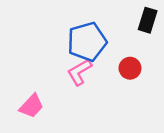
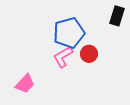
red circle: (130, 68) -> (89, 54), moved

